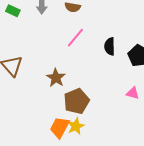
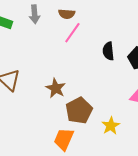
pink line: (75, 38) -> (72, 33), moved
yellow star: (76, 126) -> (111, 126), moved

